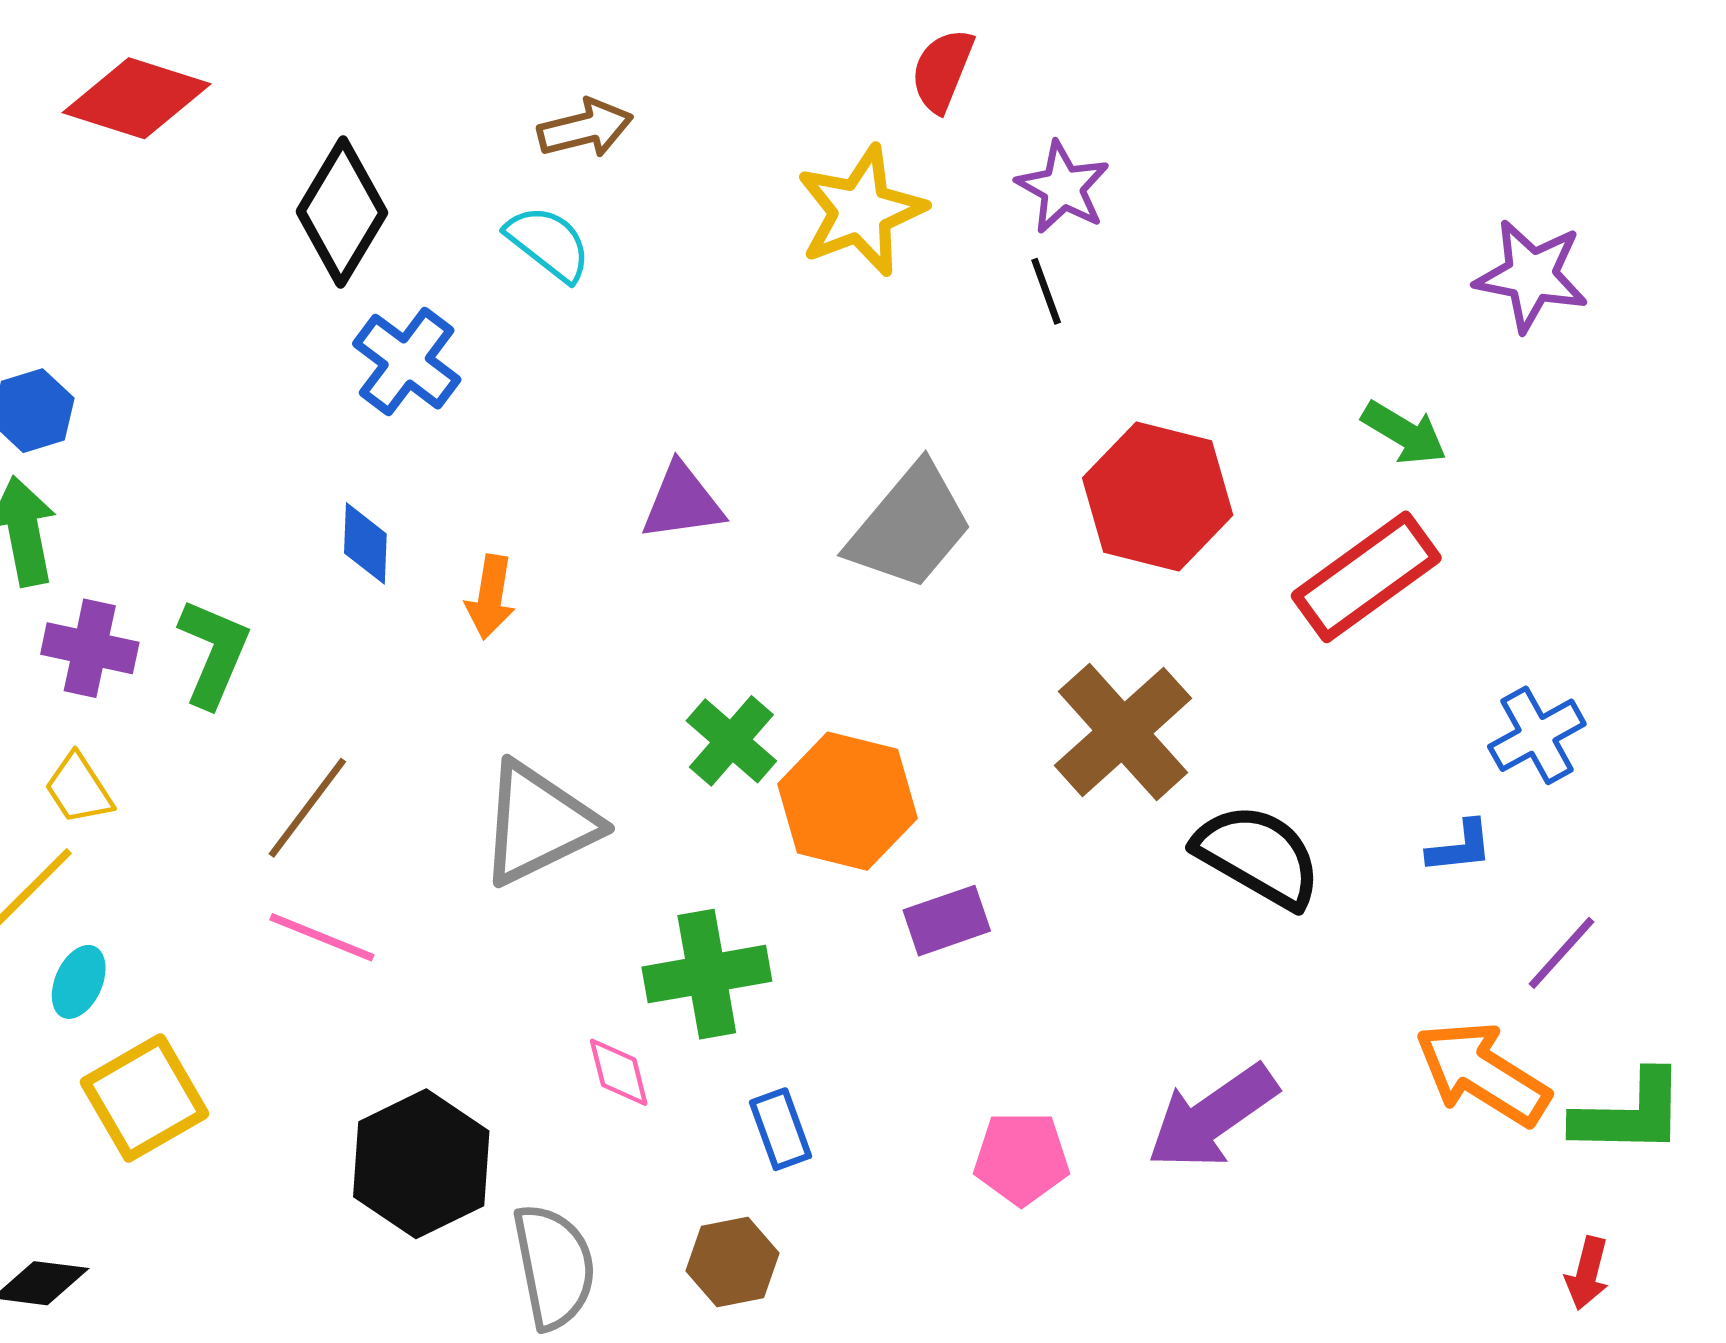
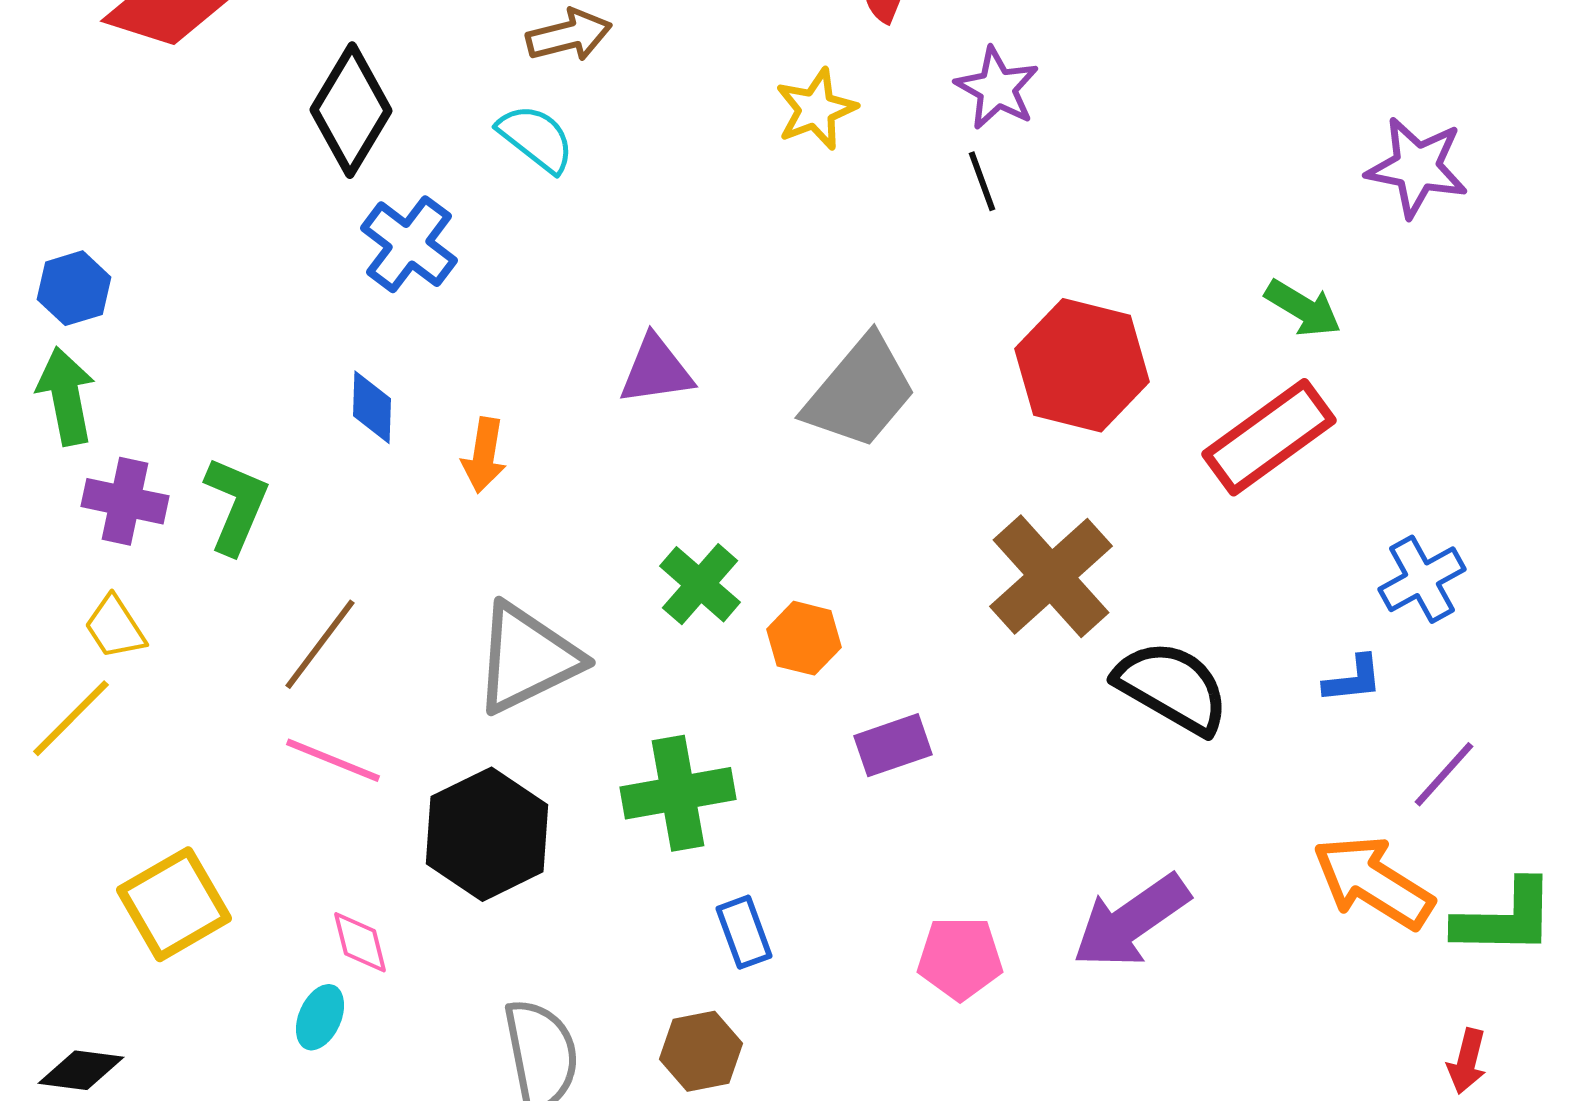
yellow star: (861, 211) -> (816, 109), size x0.7
orange hexagon: (847, 801) -> (804, 638), size x0.6
cyan ellipse: (79, 982) -> (320, 1017), moved
pink diamond: (619, 1072) -> (360, 942), moved
black hexagon: (421, 1164) -> (487, 834), moved

